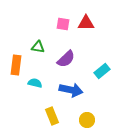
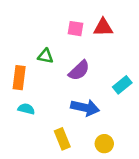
cyan semicircle: (35, 83) -> (26, 109), moved

